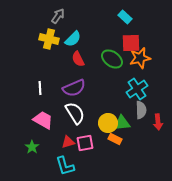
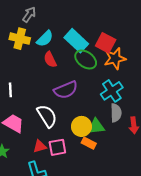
cyan rectangle: (125, 17) -> (76, 41), moved, size x1.6
red square: (131, 43) -> (106, 43), turned 30
purple semicircle: (74, 88) -> (66, 90), moved

